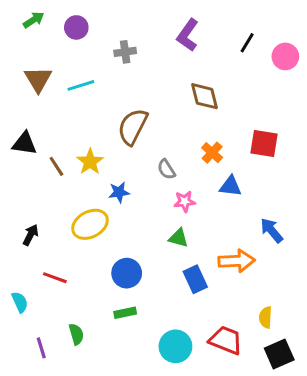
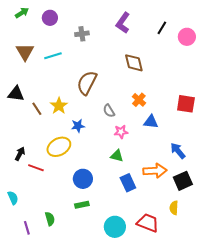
red square: (264, 143) -> (186, 104), moved
red line: (55, 278) -> (36, 168), moved
black square: (279, 354) -> (183, 181), moved

